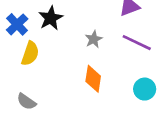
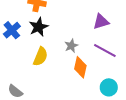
yellow semicircle: (30, 53) -> (40, 57), moved
orange diamond: (93, 79) -> (80, 67), moved

